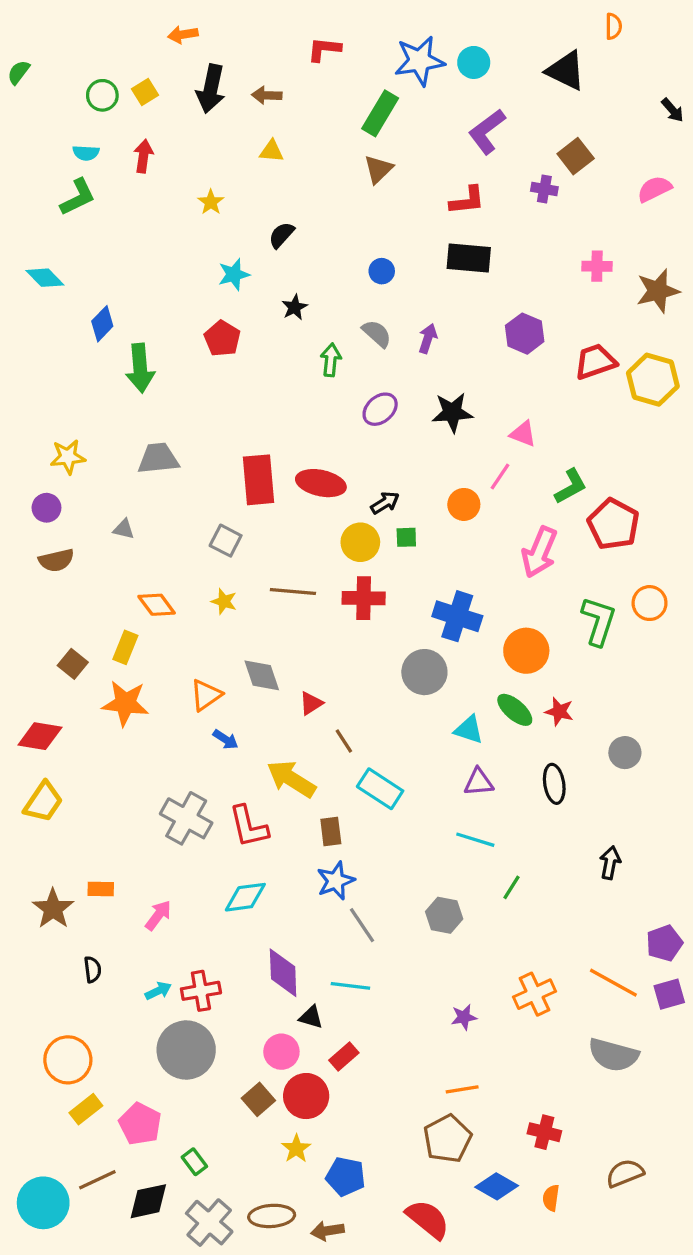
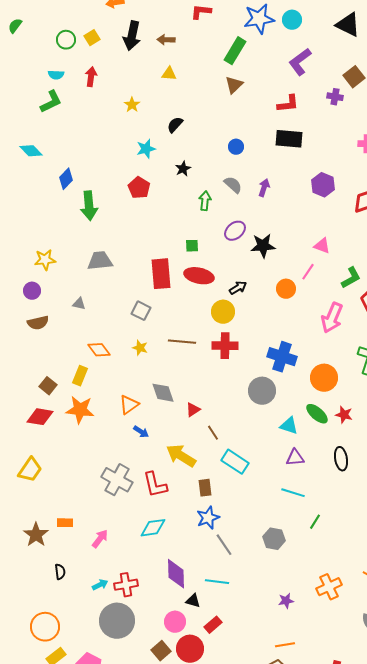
black star: (452, 412) -> (263, 246), moved
green square: (406, 537) -> (192, 246), moved
red diamond: (40, 736) -> (40, 417), moved

